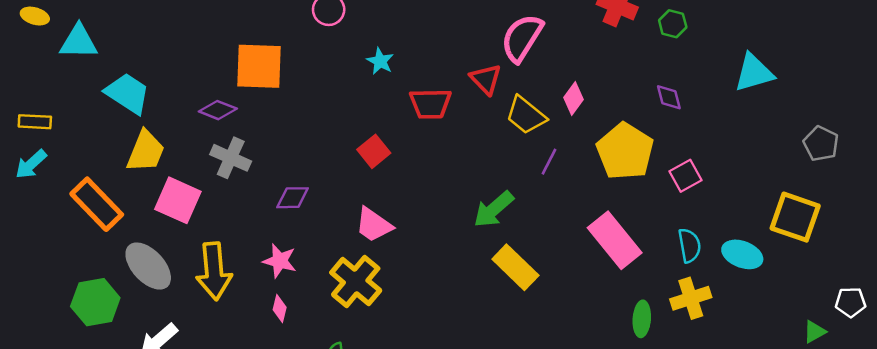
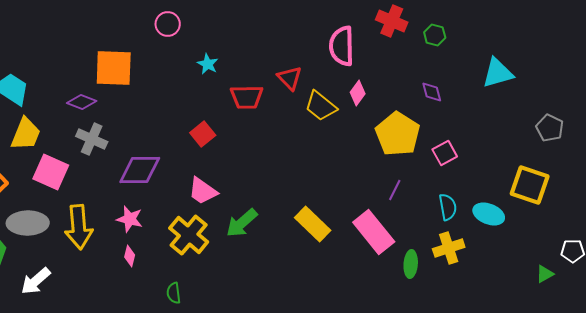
pink semicircle: (522, 38) -> (342, 46), moved, turned -33
purple line: (549, 162) -> (395, 190), moved
purple diamond: (293, 198) -> (140, 170), size x1.6
green arrow: (494, 209) -> (242, 223), moved
pink rectangle: (615, 240) -> (374, 232), moved
gray ellipse: (148, 266) -> (28, 223), turned -48

